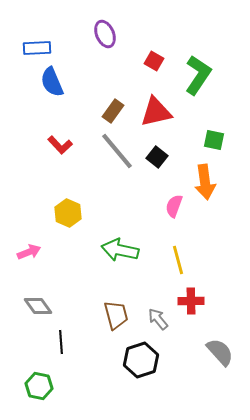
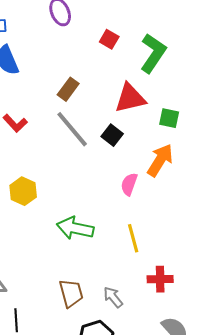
red triangle: (156, 112) -> (130, 98), moved
orange arrow: (205, 182) -> (160, 160), turned -140
red cross: (191, 301) -> (160, 279), moved

